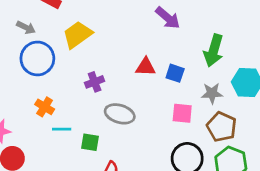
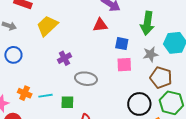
blue circle: (37, 58) -> (13, 55), moved, size x0.7
red triangle: (146, 67) -> (100, 25), moved
orange cross: (45, 107) -> (25, 93), moved
pink square: (182, 113) -> (124, 65), moved

